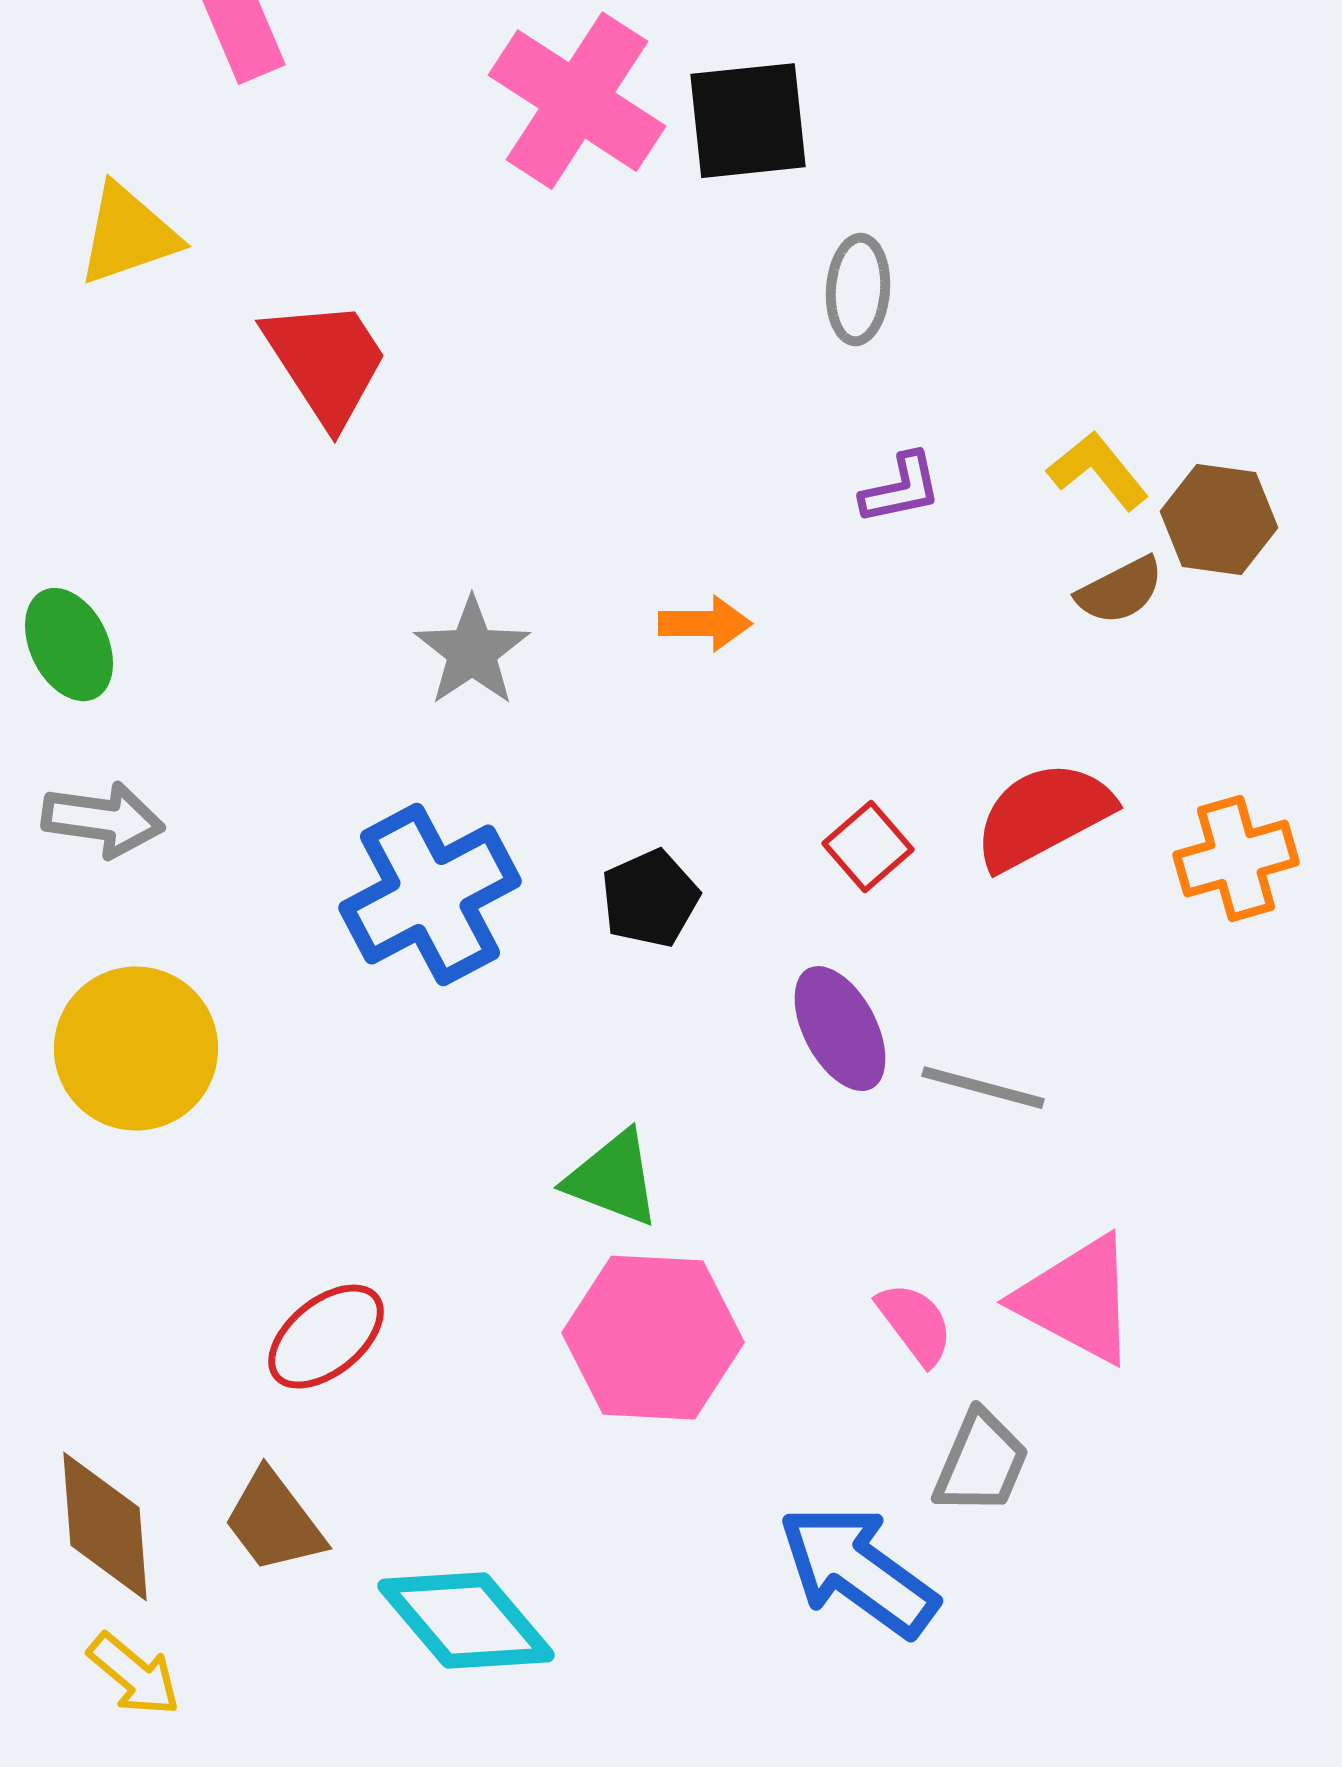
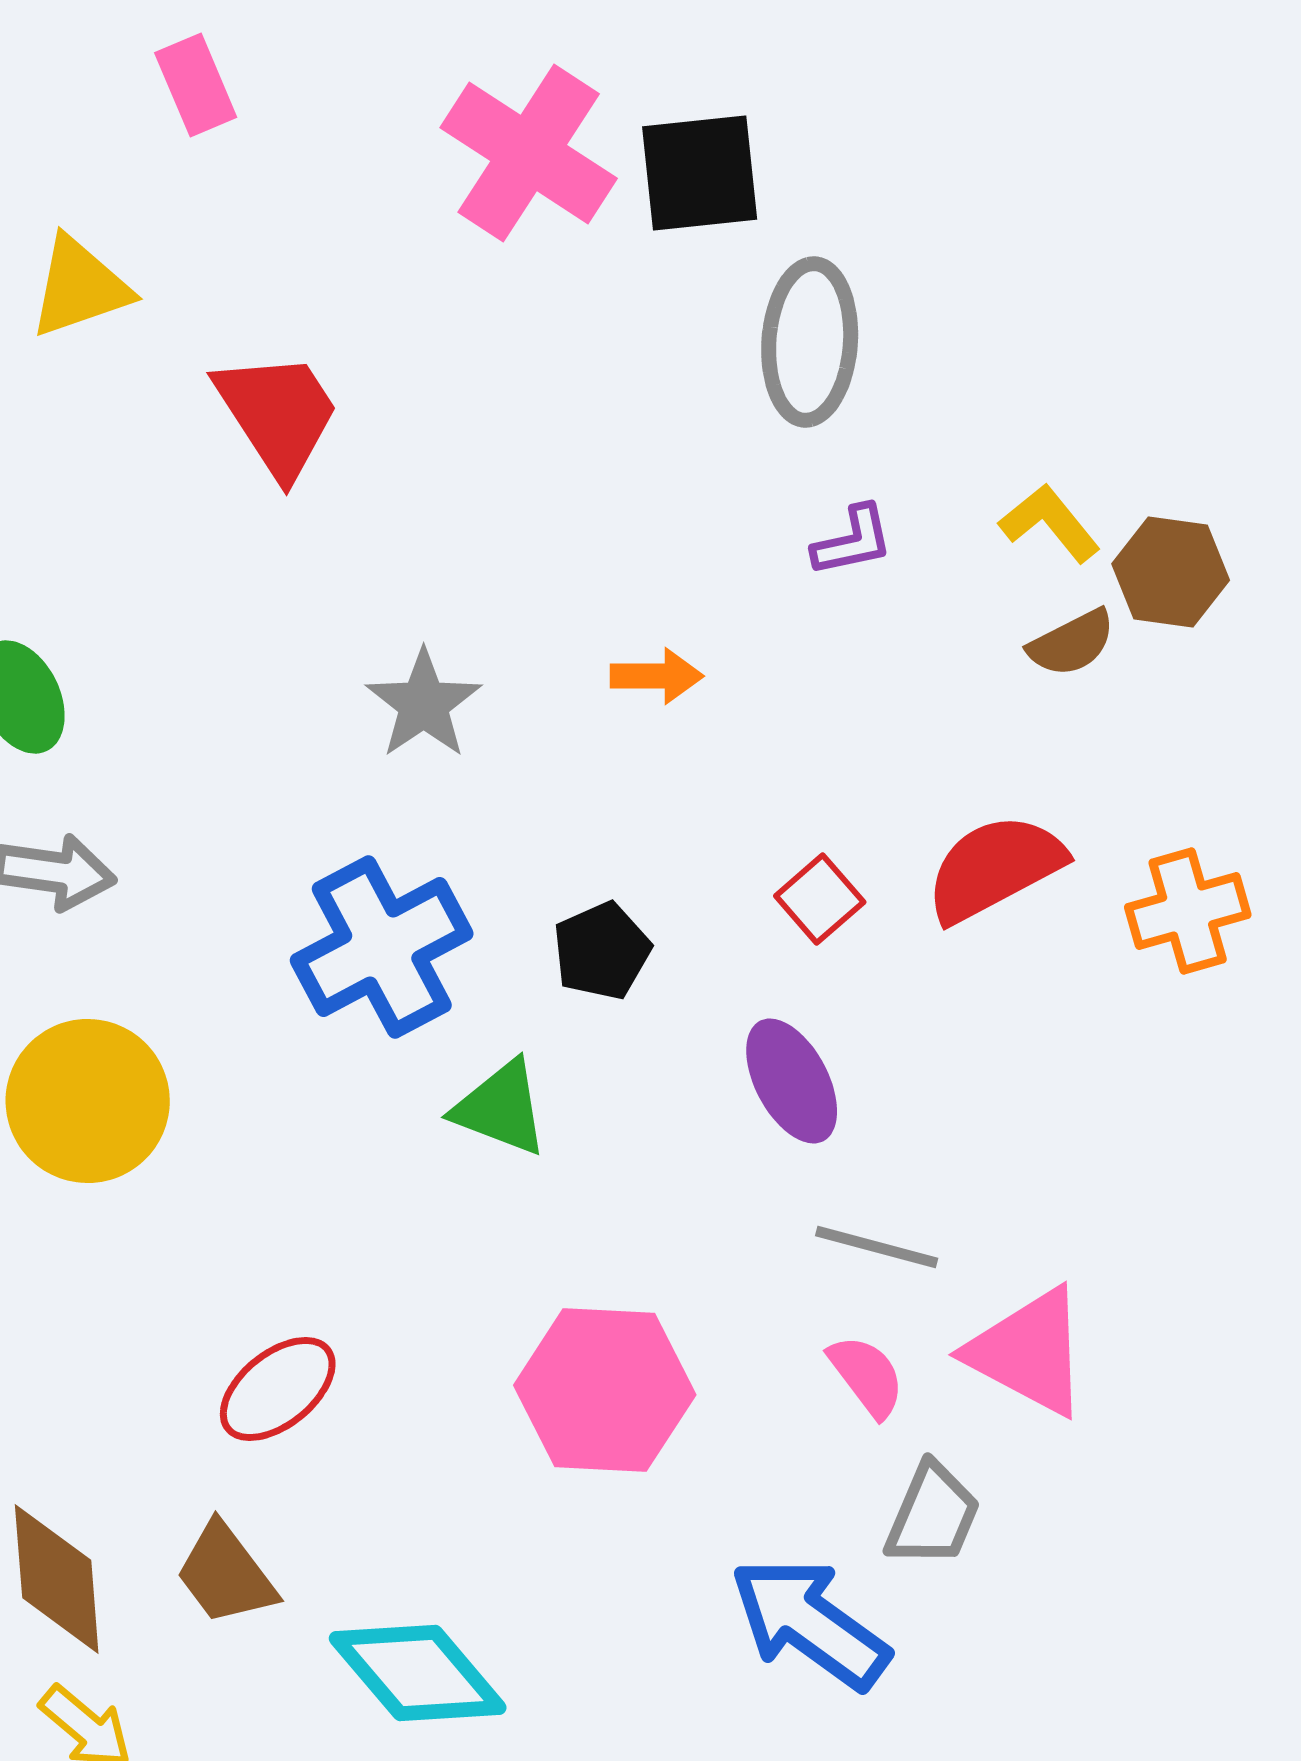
gray ellipse: (858, 290) -> (810, 342), size x1.5
gray line: (983, 1088) -> (877, 1247), moved
green triangle: (613, 1179) -> (501, 1108), moved

